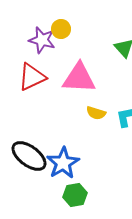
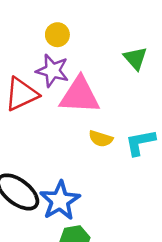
purple star: (42, 40) -> (52, 71), moved

